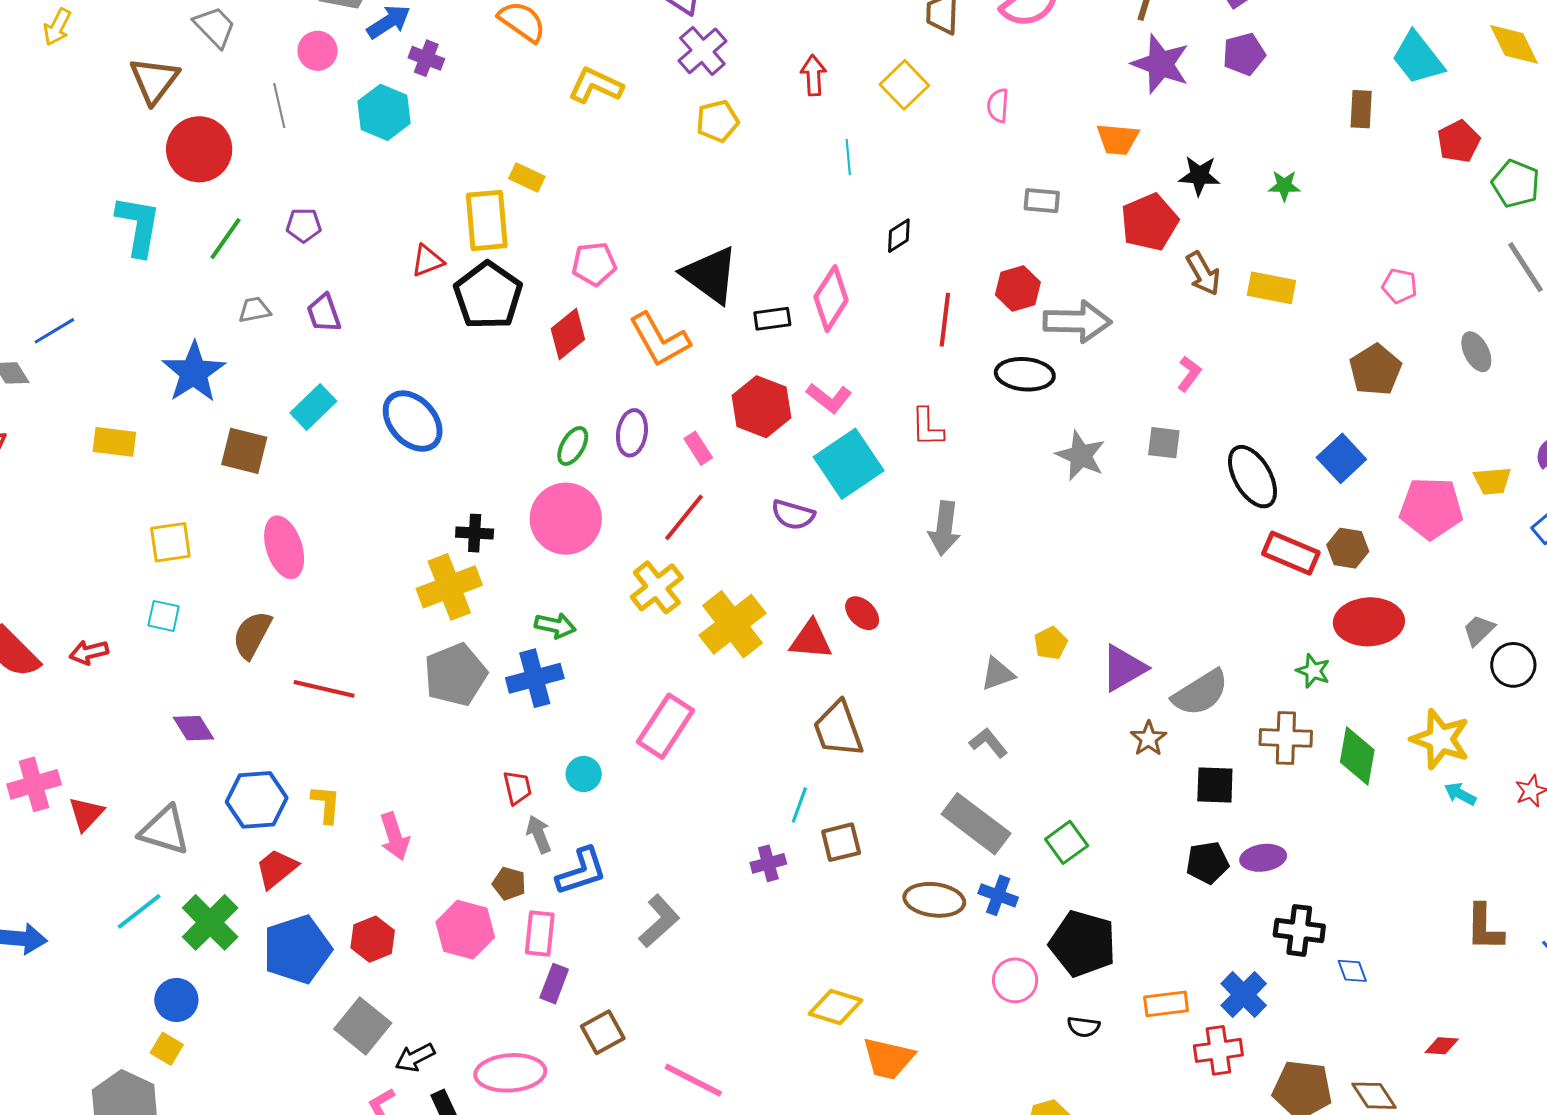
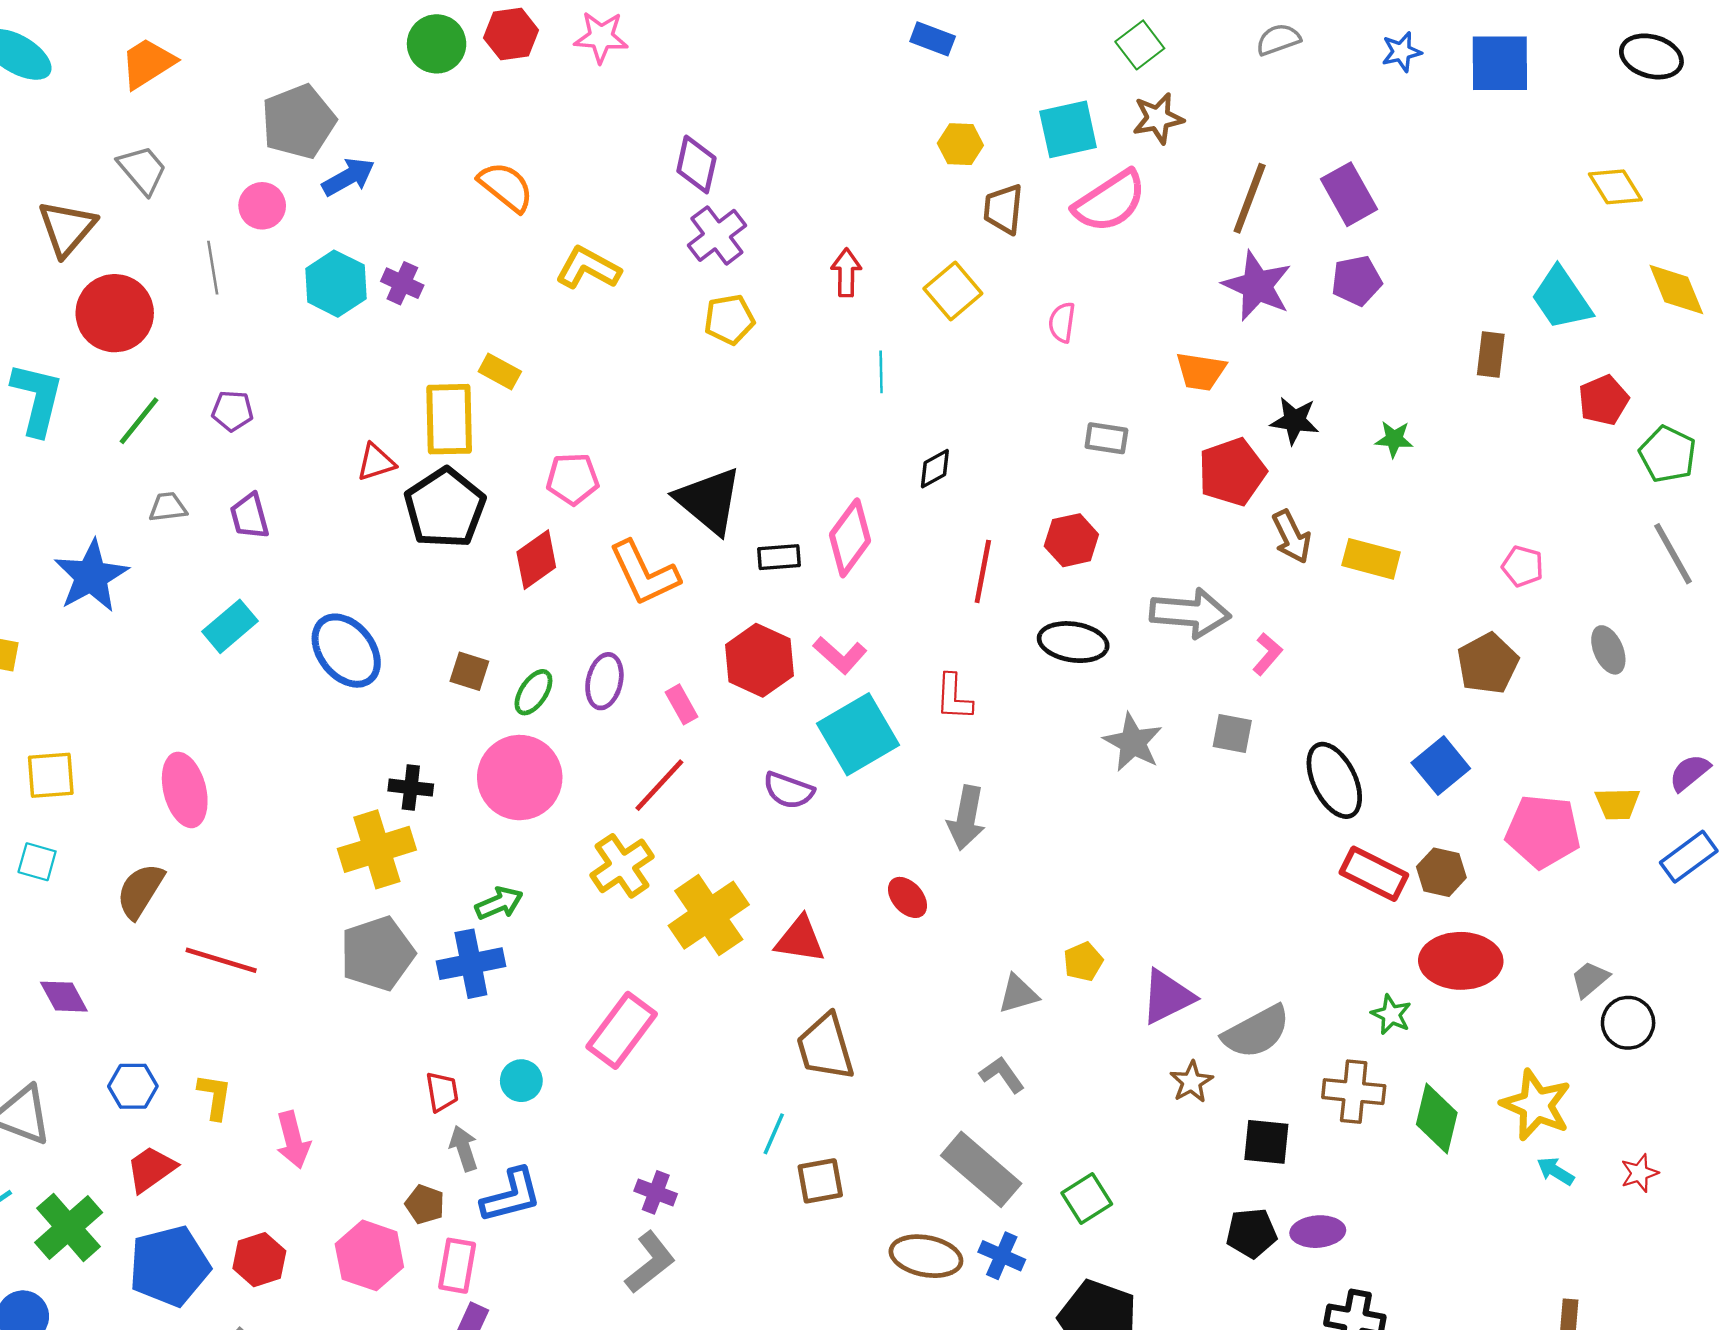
purple cross: (426, 58) -> (402, 283), moved
gray arrow: (1077, 321) -> (1190, 613), moved
brown square: (244, 451) -> (469, 671), moved, size x0.7
red ellipse: (862, 613) -> (908, 897), moved
green arrow: (555, 626) -> (499, 903), turned -39
blue hexagon: (257, 800) -> (133, 1086), size x0.7
purple cross: (768, 863) -> (656, 1192), moved, turned 32
gray L-shape: (659, 921) -> (650, 1262), moved

